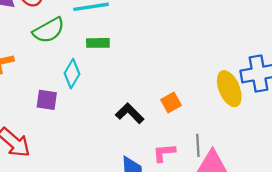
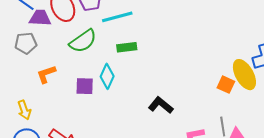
purple square: (47, 100) -> (85, 86), moved
orange square: (171, 103) -> (226, 85), moved, turned -30

